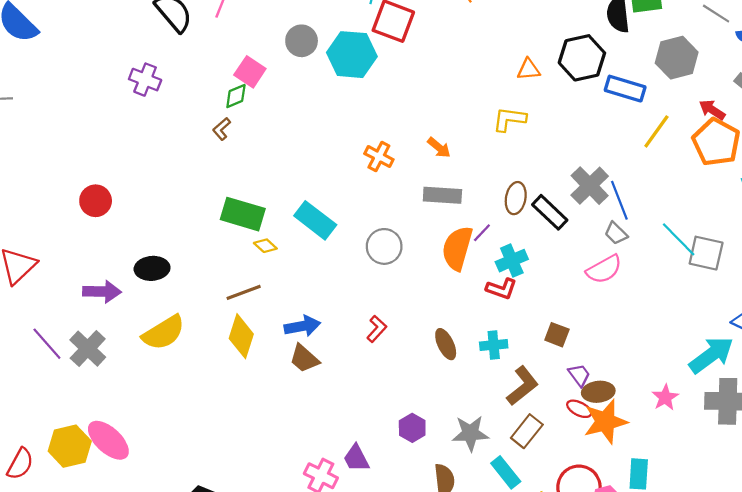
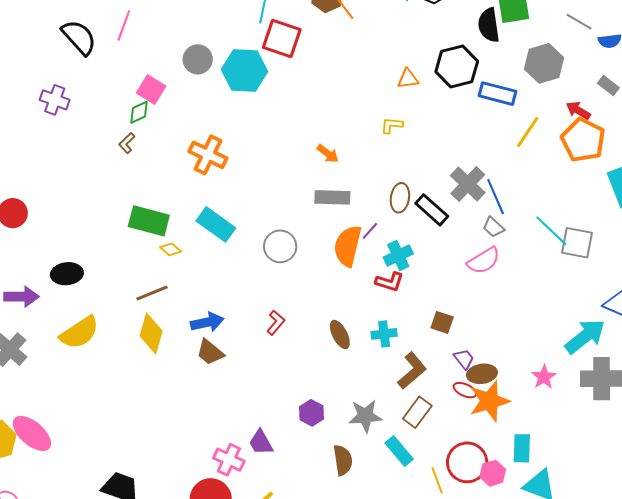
yellow L-shape: (509, 119) -> (392, 125), size x0.7
orange cross: (379, 157) -> (208, 155), moved, size x1.4

